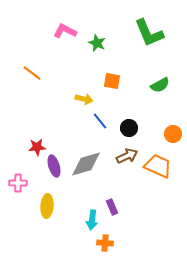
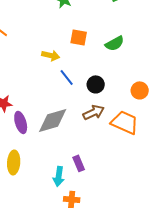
green semicircle: (160, 85) -> (115, 43), moved

